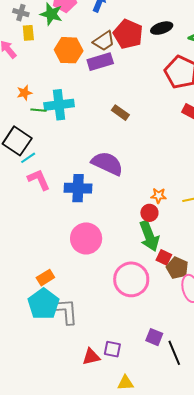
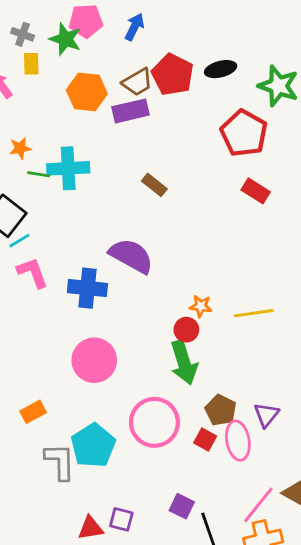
red square: (164, 257) -> (205, 439), moved
cyan pentagon: (44, 304) -> (93, 446), moved

